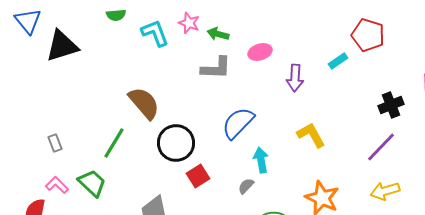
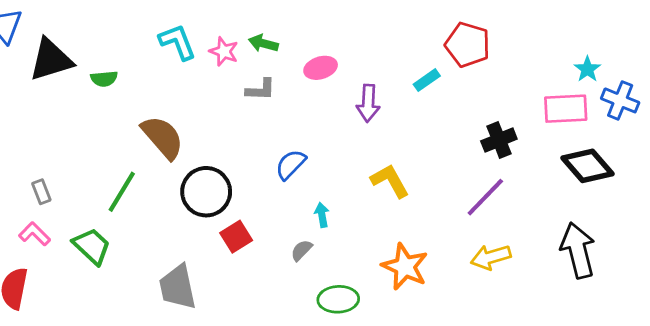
green semicircle: (116, 15) -> (104, 79), moved
pink star: (189, 23) -> (224, 51), moved
gray L-shape: (216, 68) -> (261, 90), size x0.7
blue semicircle: (238, 123) -> (291, 164), size x0.7
cyan arrow: (261, 160) -> (322, 215), size x0.7
pink L-shape: (57, 185) -> (35, 234), moved

